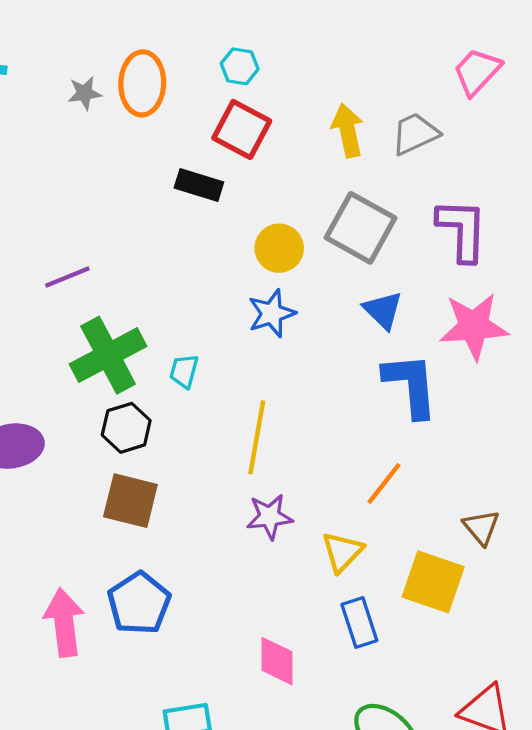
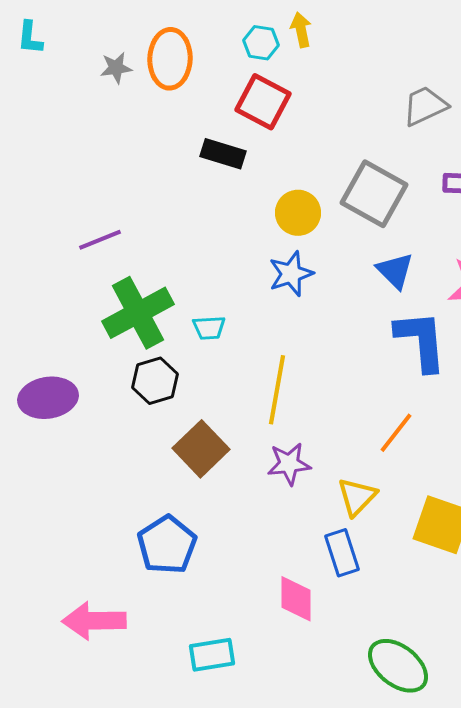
yellow arrow: (348, 130) -> (301, 30), moved, size x0.7
cyan trapezoid: (184, 371) -> (209, 328), turned -108
brown square: (130, 501) -> (201, 449), moved, turned 32
pink arrow: (64, 623) -> (94, 621), moved, turned -84
blue rectangle: (359, 623) -> (342, 553), moved

